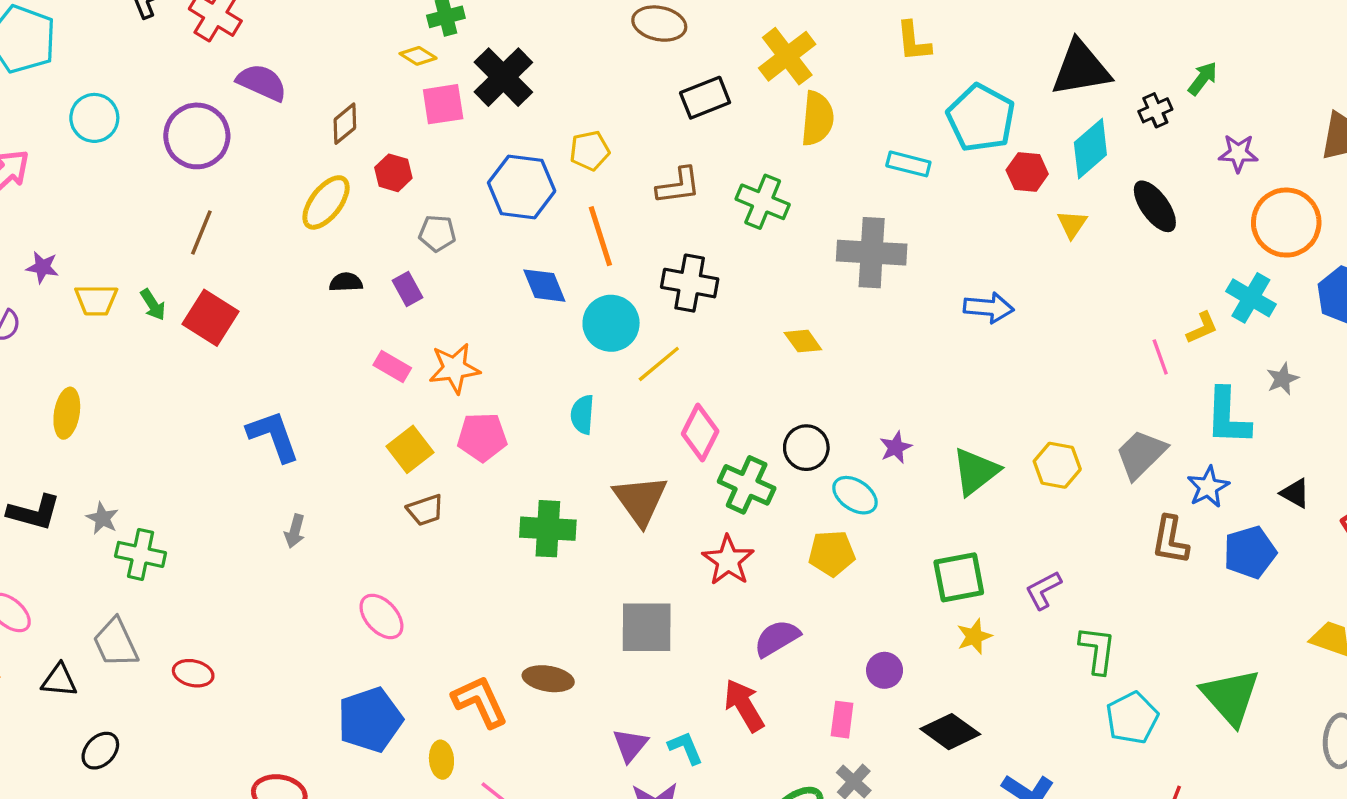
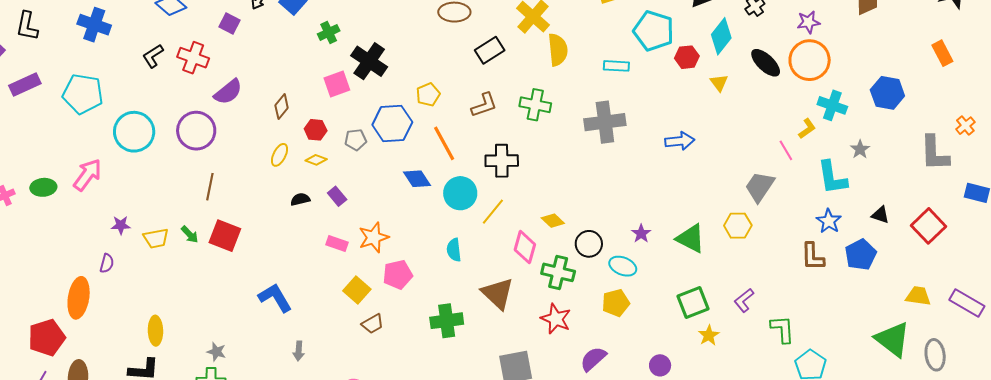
yellow diamond: (418, 56) -> (316, 160), moved
purple semicircle: (262, 82) -> (228, 92), turned 128
cyan circle: (94, 118) -> (134, 132), size x1.4
yellow ellipse: (326, 202) -> (279, 155), size x0.7
orange circle: (1286, 223) -> (810, 60), moved
gray pentagon: (437, 233) -> (355, 140), moved
yellow diamond: (803, 341) -> (553, 221), moved
yellow ellipse: (67, 413) -> (155, 331), moved
gray trapezoid: (1141, 454) -> (760, 187), moved
green triangle: (976, 471) -> (691, 238), turned -44
gray star: (102, 518) -> (216, 352), moved
green triangle: (1231, 697) -> (893, 339), moved

